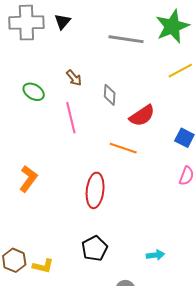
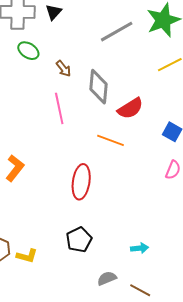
gray line: (126, 39) -> (117, 32), turned -40
green ellipse: (34, 92) -> (28, 51), moved
gray diamond: (110, 95) -> (98, 87), size x1.6

